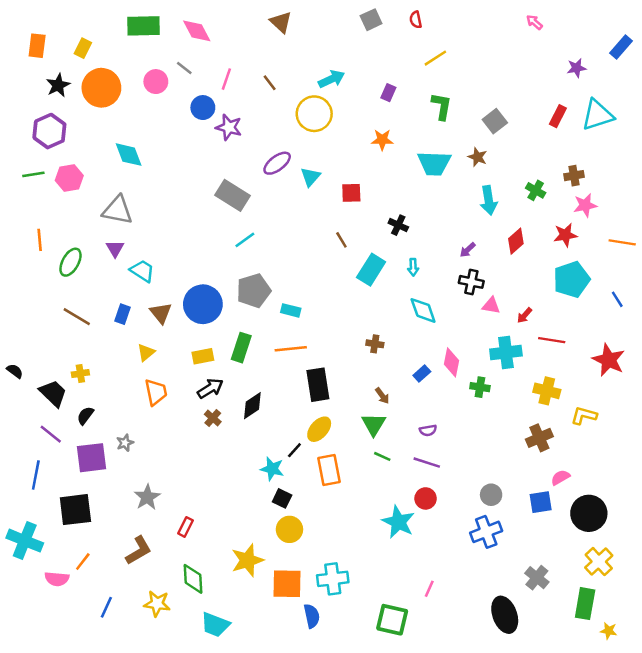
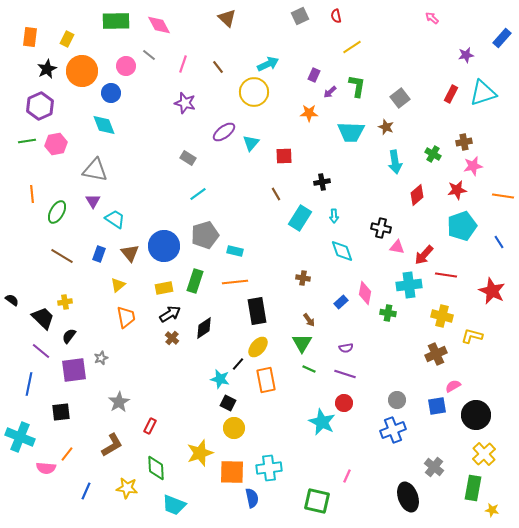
blue circle: (203, 108) -> (111, 93), moved
gray rectangle: (233, 195) -> (188, 158), size x0.6
black cross: (398, 225) -> (322, 182), turned -35
purple arrow: (468, 250) -> (330, 92), moved
red arrow: (525, 315) -> (424, 255), size x1.5
black square: (75, 510) -> (61, 412), size x0.7

